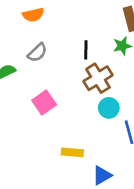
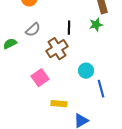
brown cross: (98, 78) -> (57, 49), moved
pink square: (44, 102) -> (40, 78), moved

